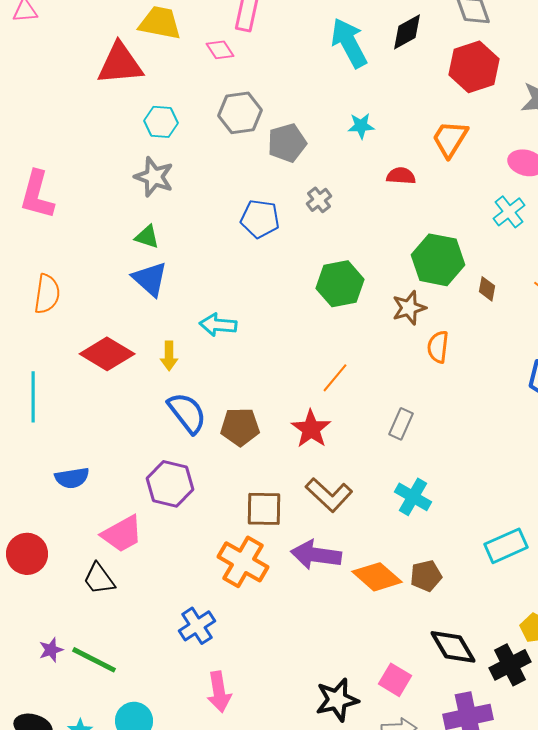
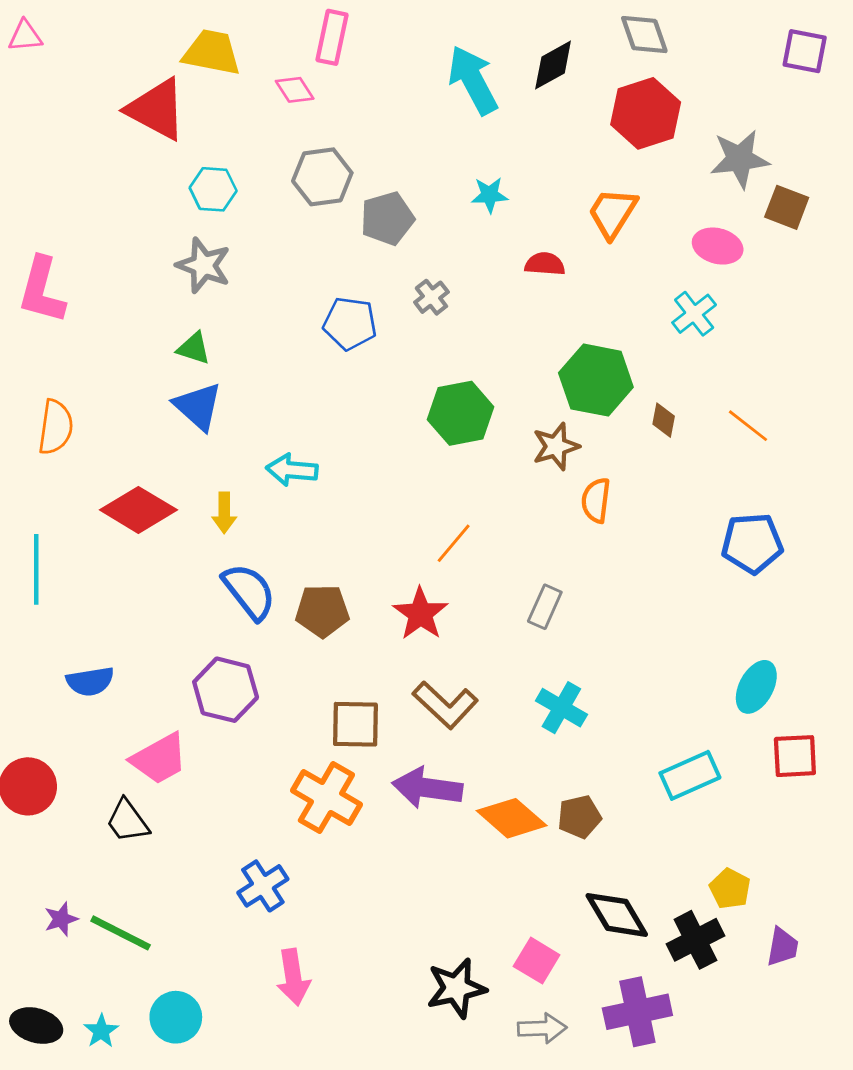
red triangle: (120, 64) -> (156, 109), turned 33

